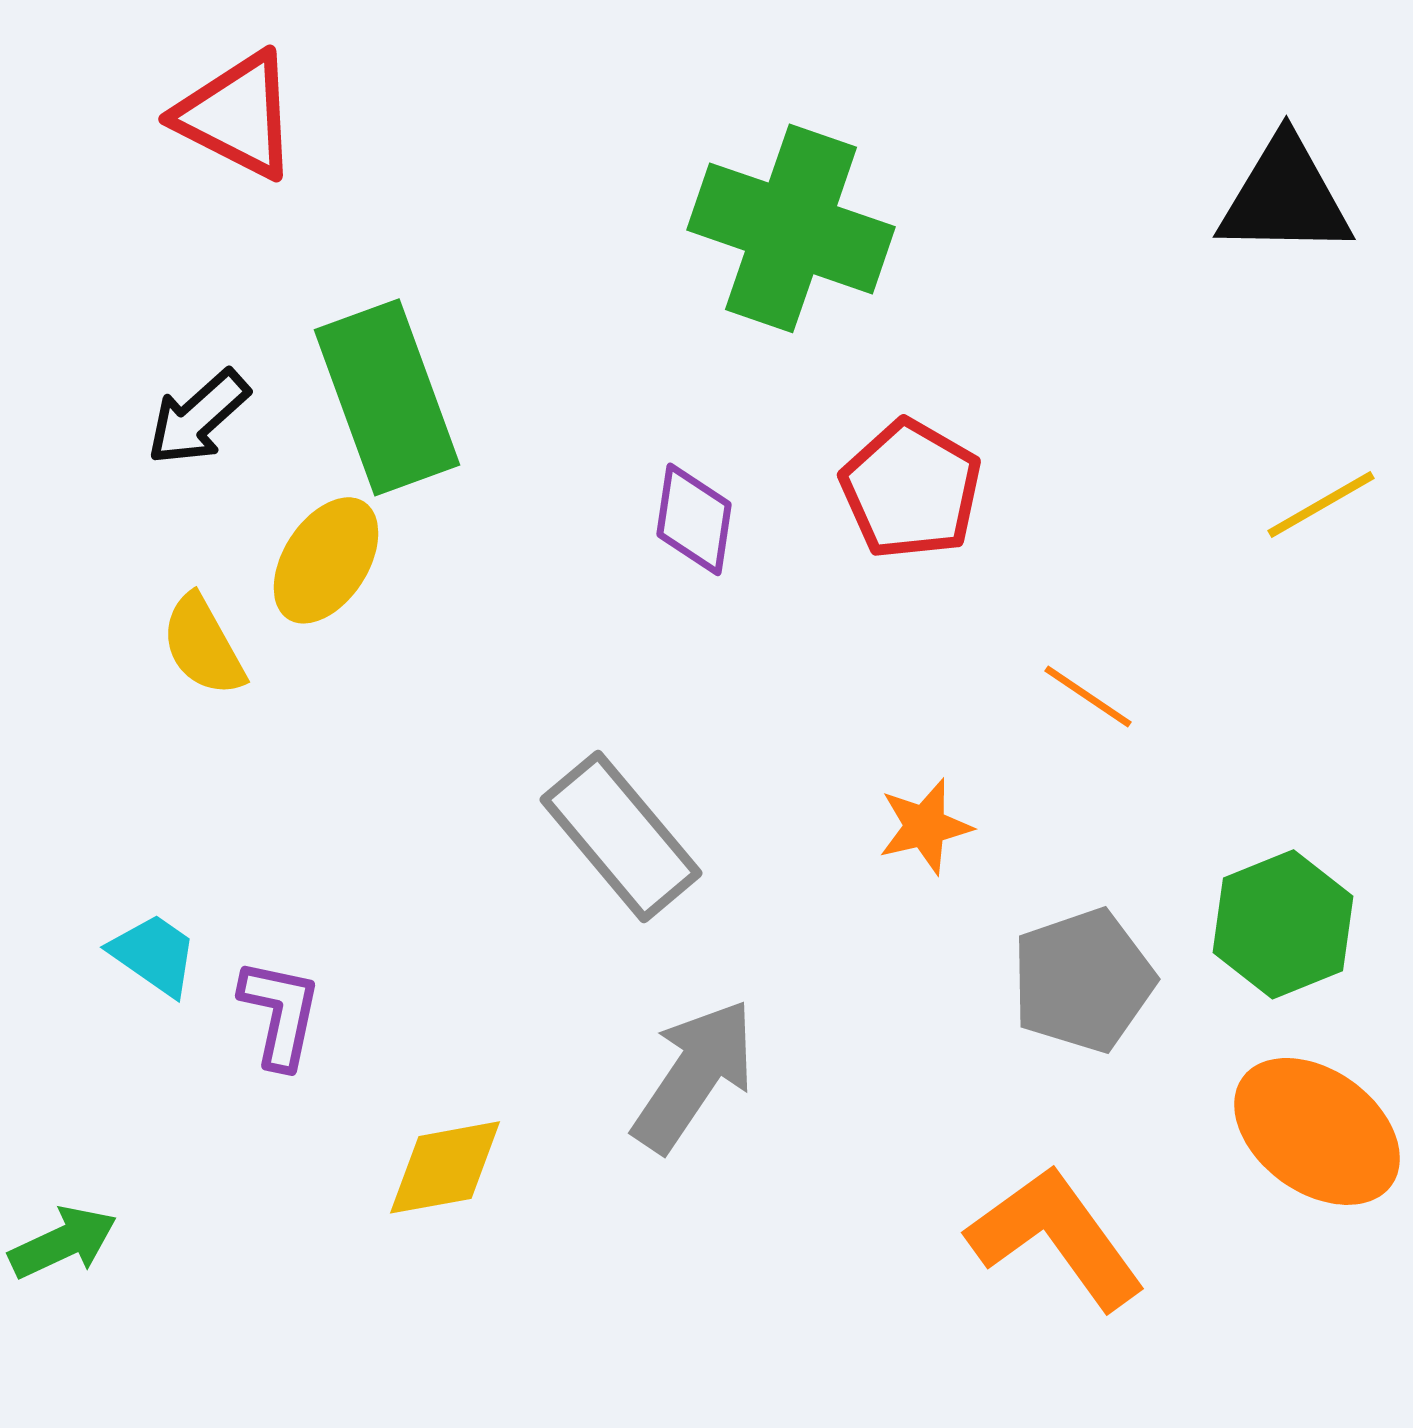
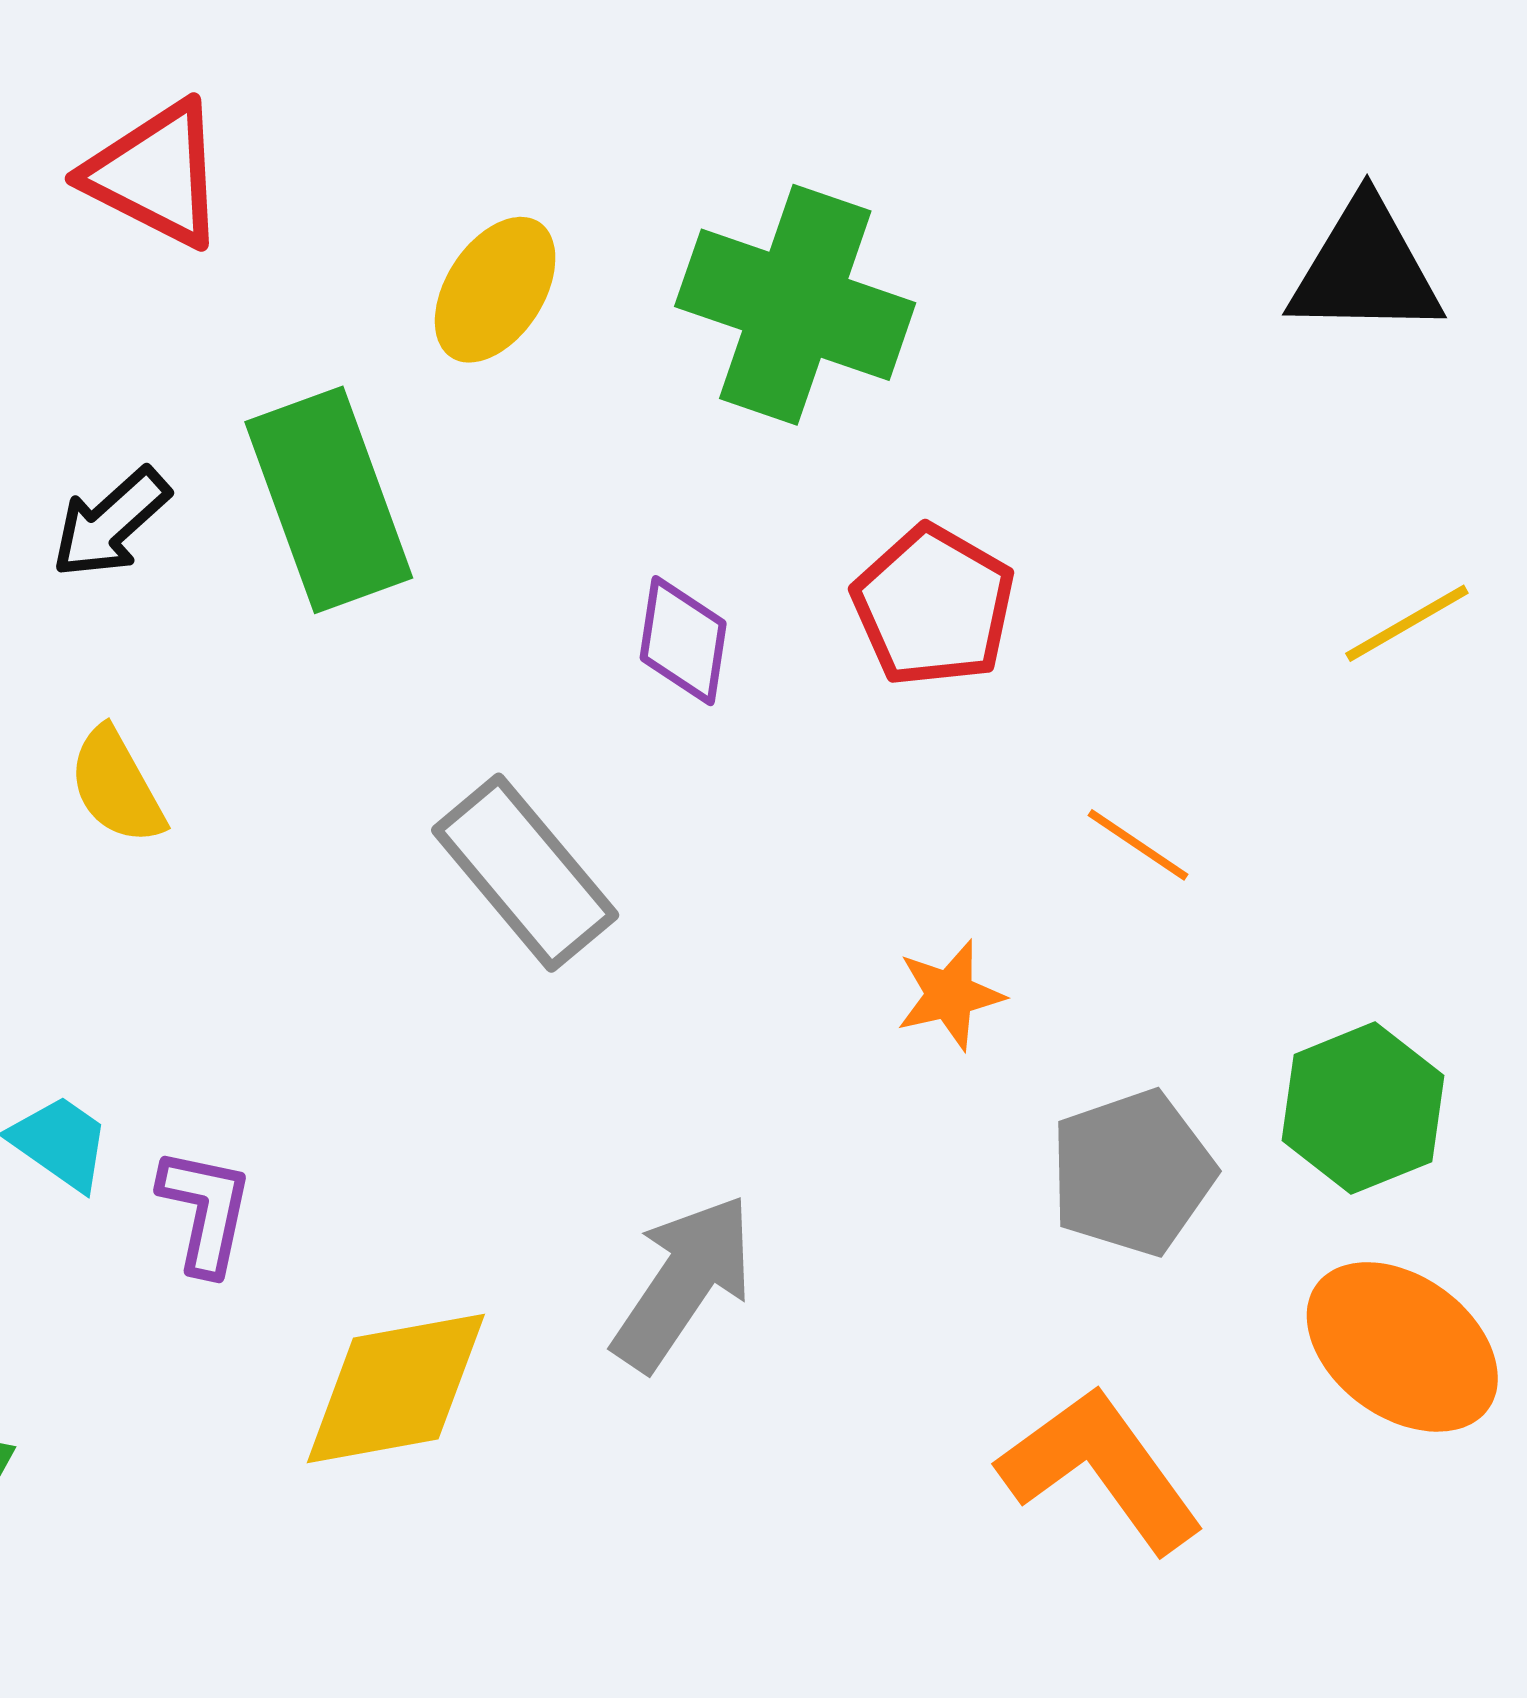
yellow ellipse: (326, 560) -> (495, 290), moved
gray rectangle: (621, 836) -> (525, 873), moved
yellow diamond: (445, 1167) -> (396, 1389), size x1.4

